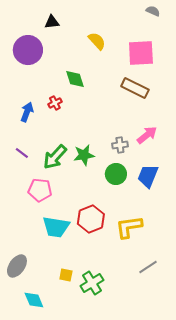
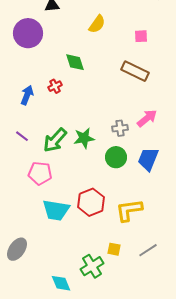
yellow semicircle: (97, 41) -> (97, 24), turned 78
pink square: (141, 53) -> (141, 36), size x0.5
yellow square: (66, 275) -> (114, 249), moved
cyan diamond: (34, 300) -> (61, 283), moved

